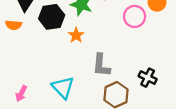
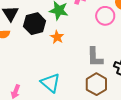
gray L-shape: (101, 65) -> (95, 57), moved

